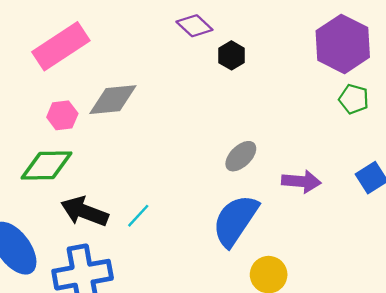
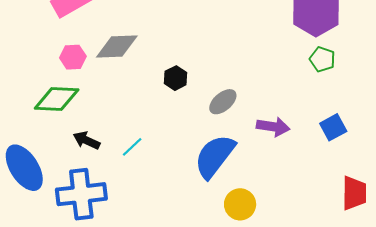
black hexagon: (231, 55) -> (176, 78), moved
black arrow: (85, 212) -> (86, 140), size x0.7

